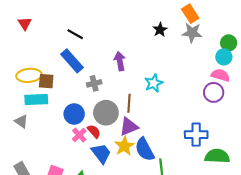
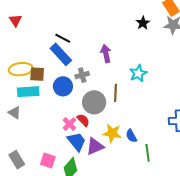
black line: (75, 34) -> (63, 38), moved
blue circle: (74, 114) -> (63, 86), moved
purple triangle: (129, 127) -> (95, 146), moved
yellow star: (124, 146) -> (112, 133), turned -30
blue semicircle: (145, 149) -> (131, 136), size x0.6
blue trapezoid: (101, 153) -> (77, 142), moved

